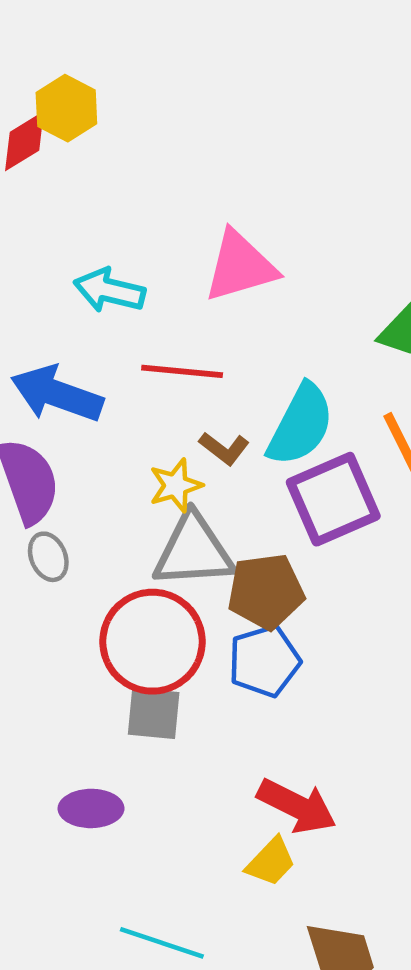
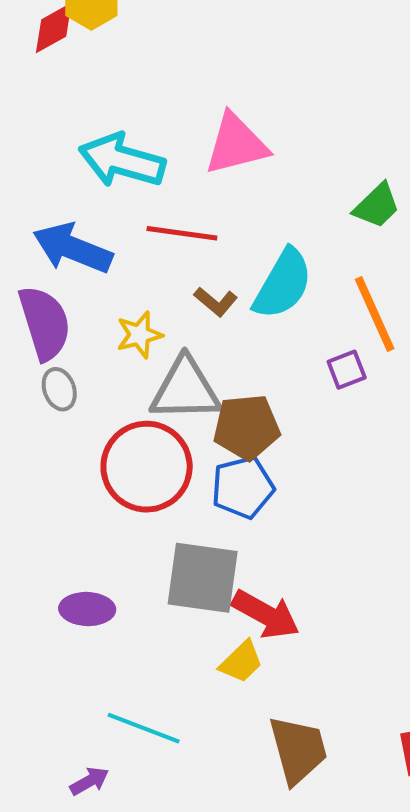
cyan arrow: (109, 290) -> (122, 160), size x1.4
yellow star: (176, 485) -> (139, 335), moved
purple square: (333, 499) -> (347, 370), moved, size x0.5
gray square: (154, 713) -> (203, 578), moved, size x1.5

